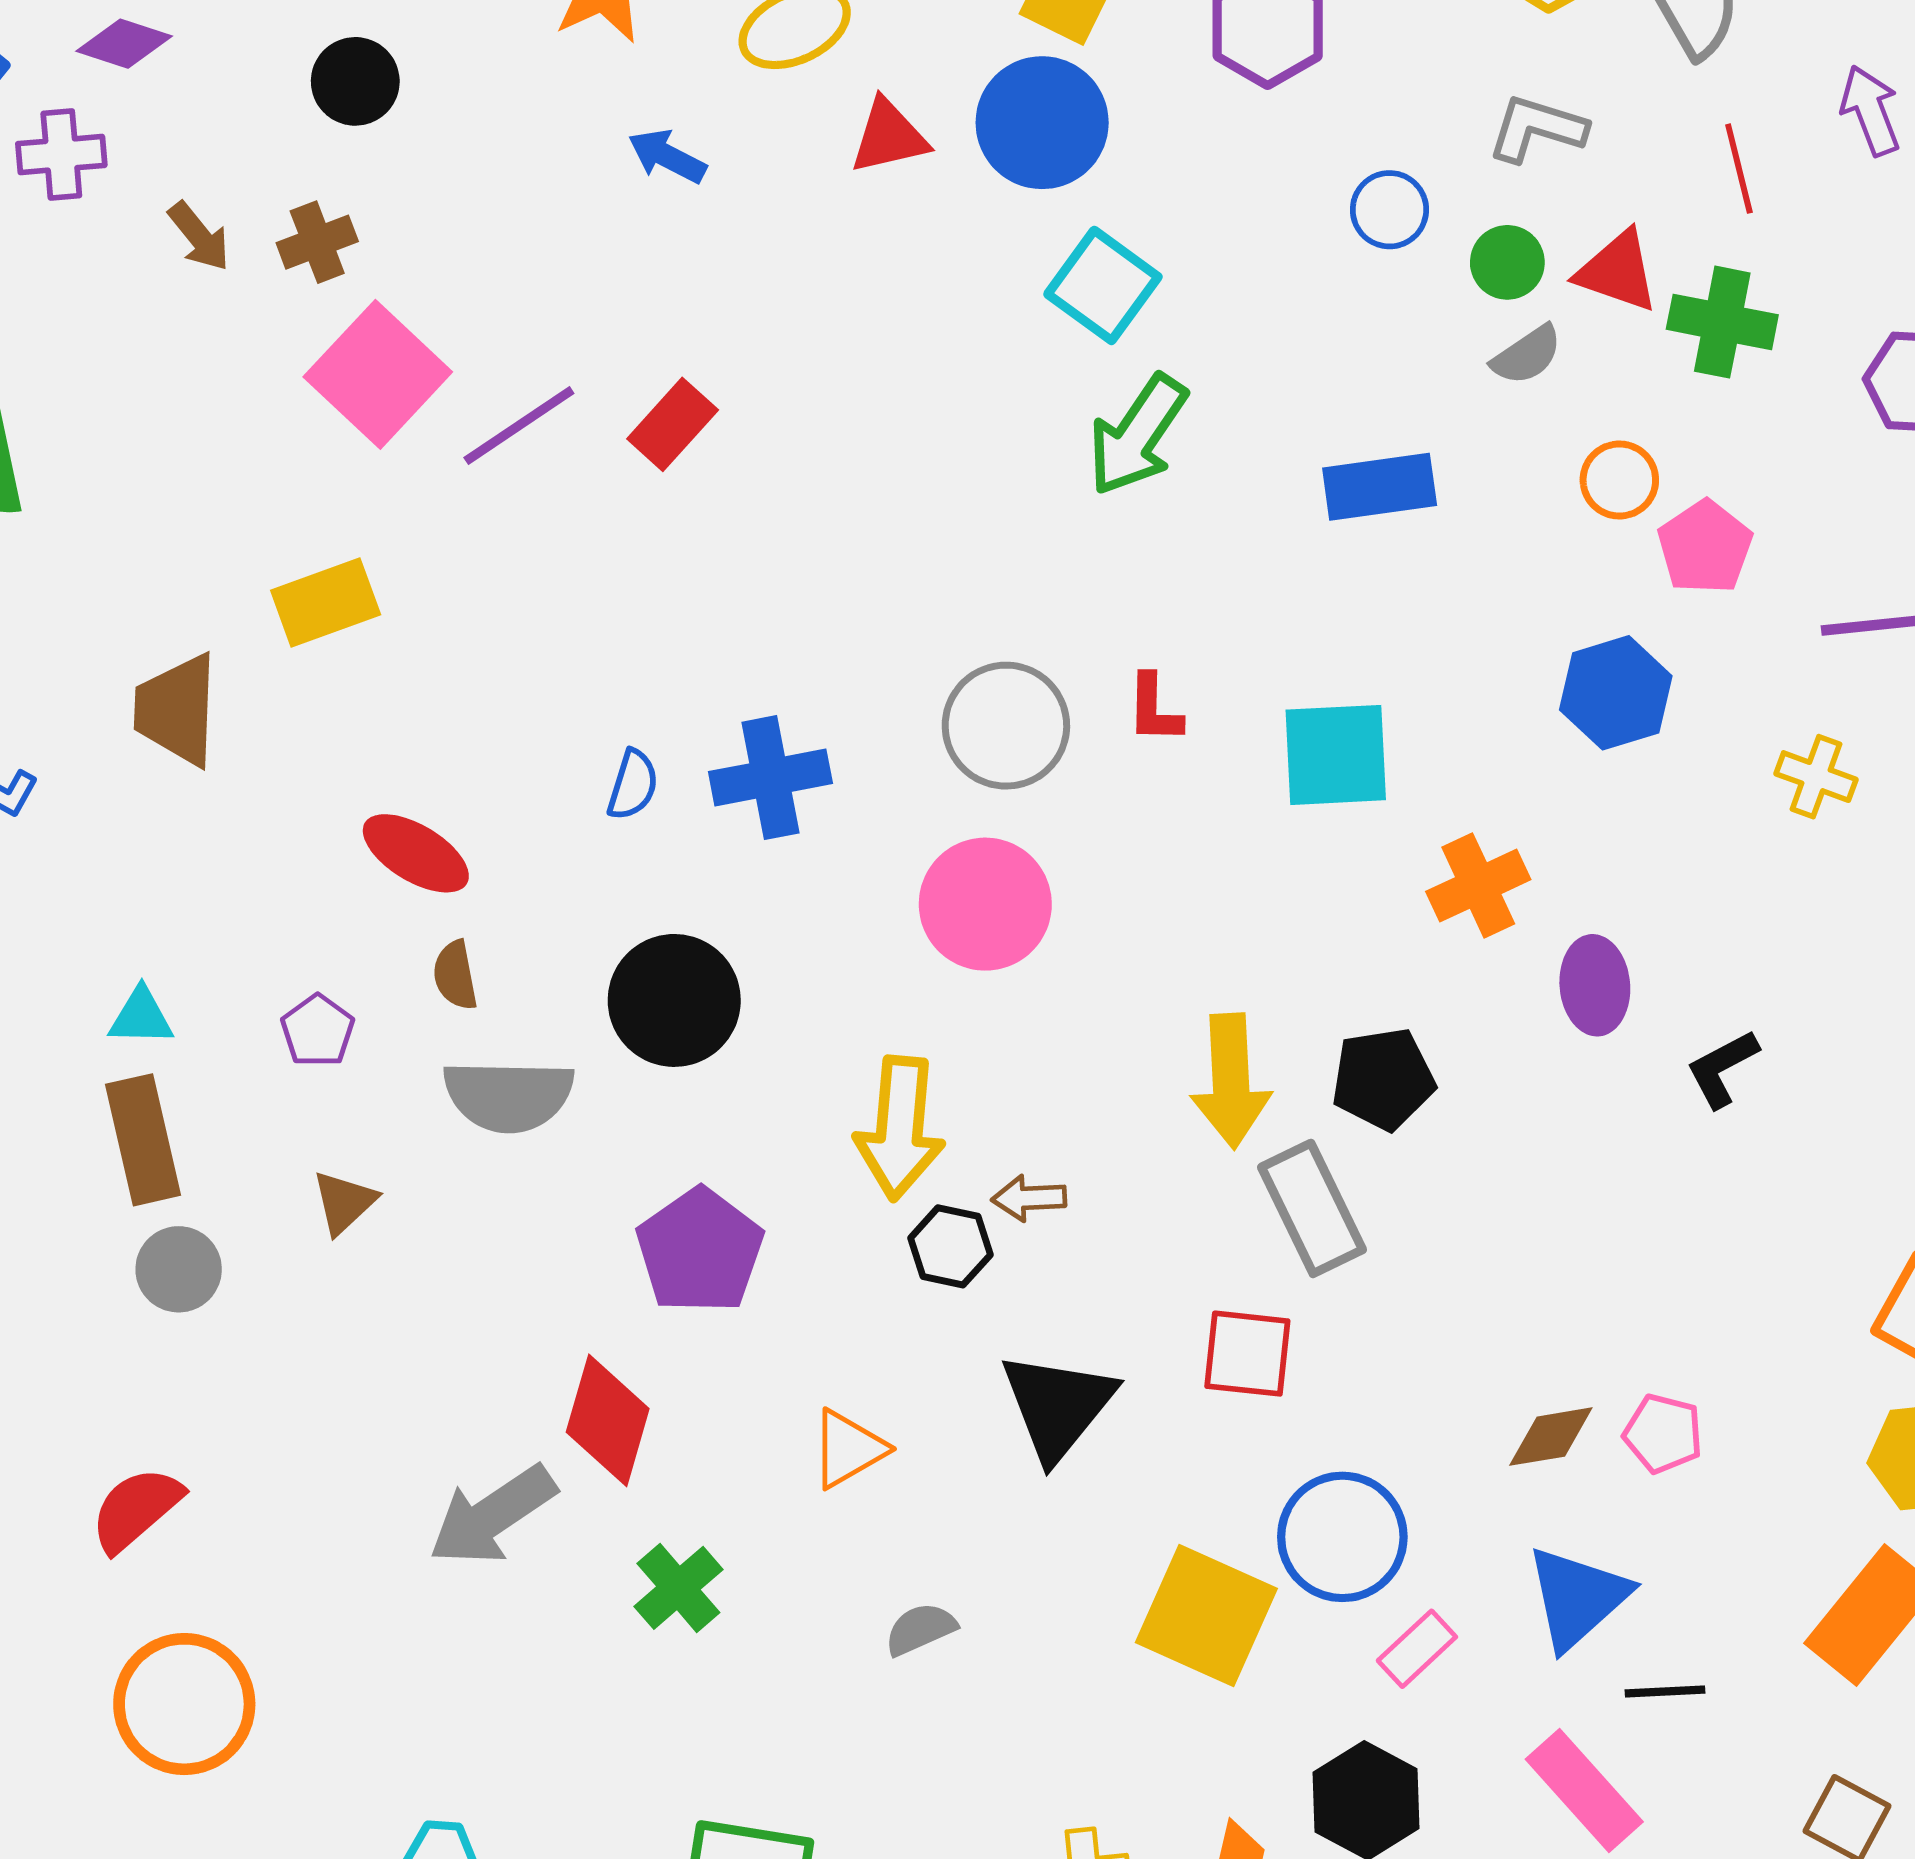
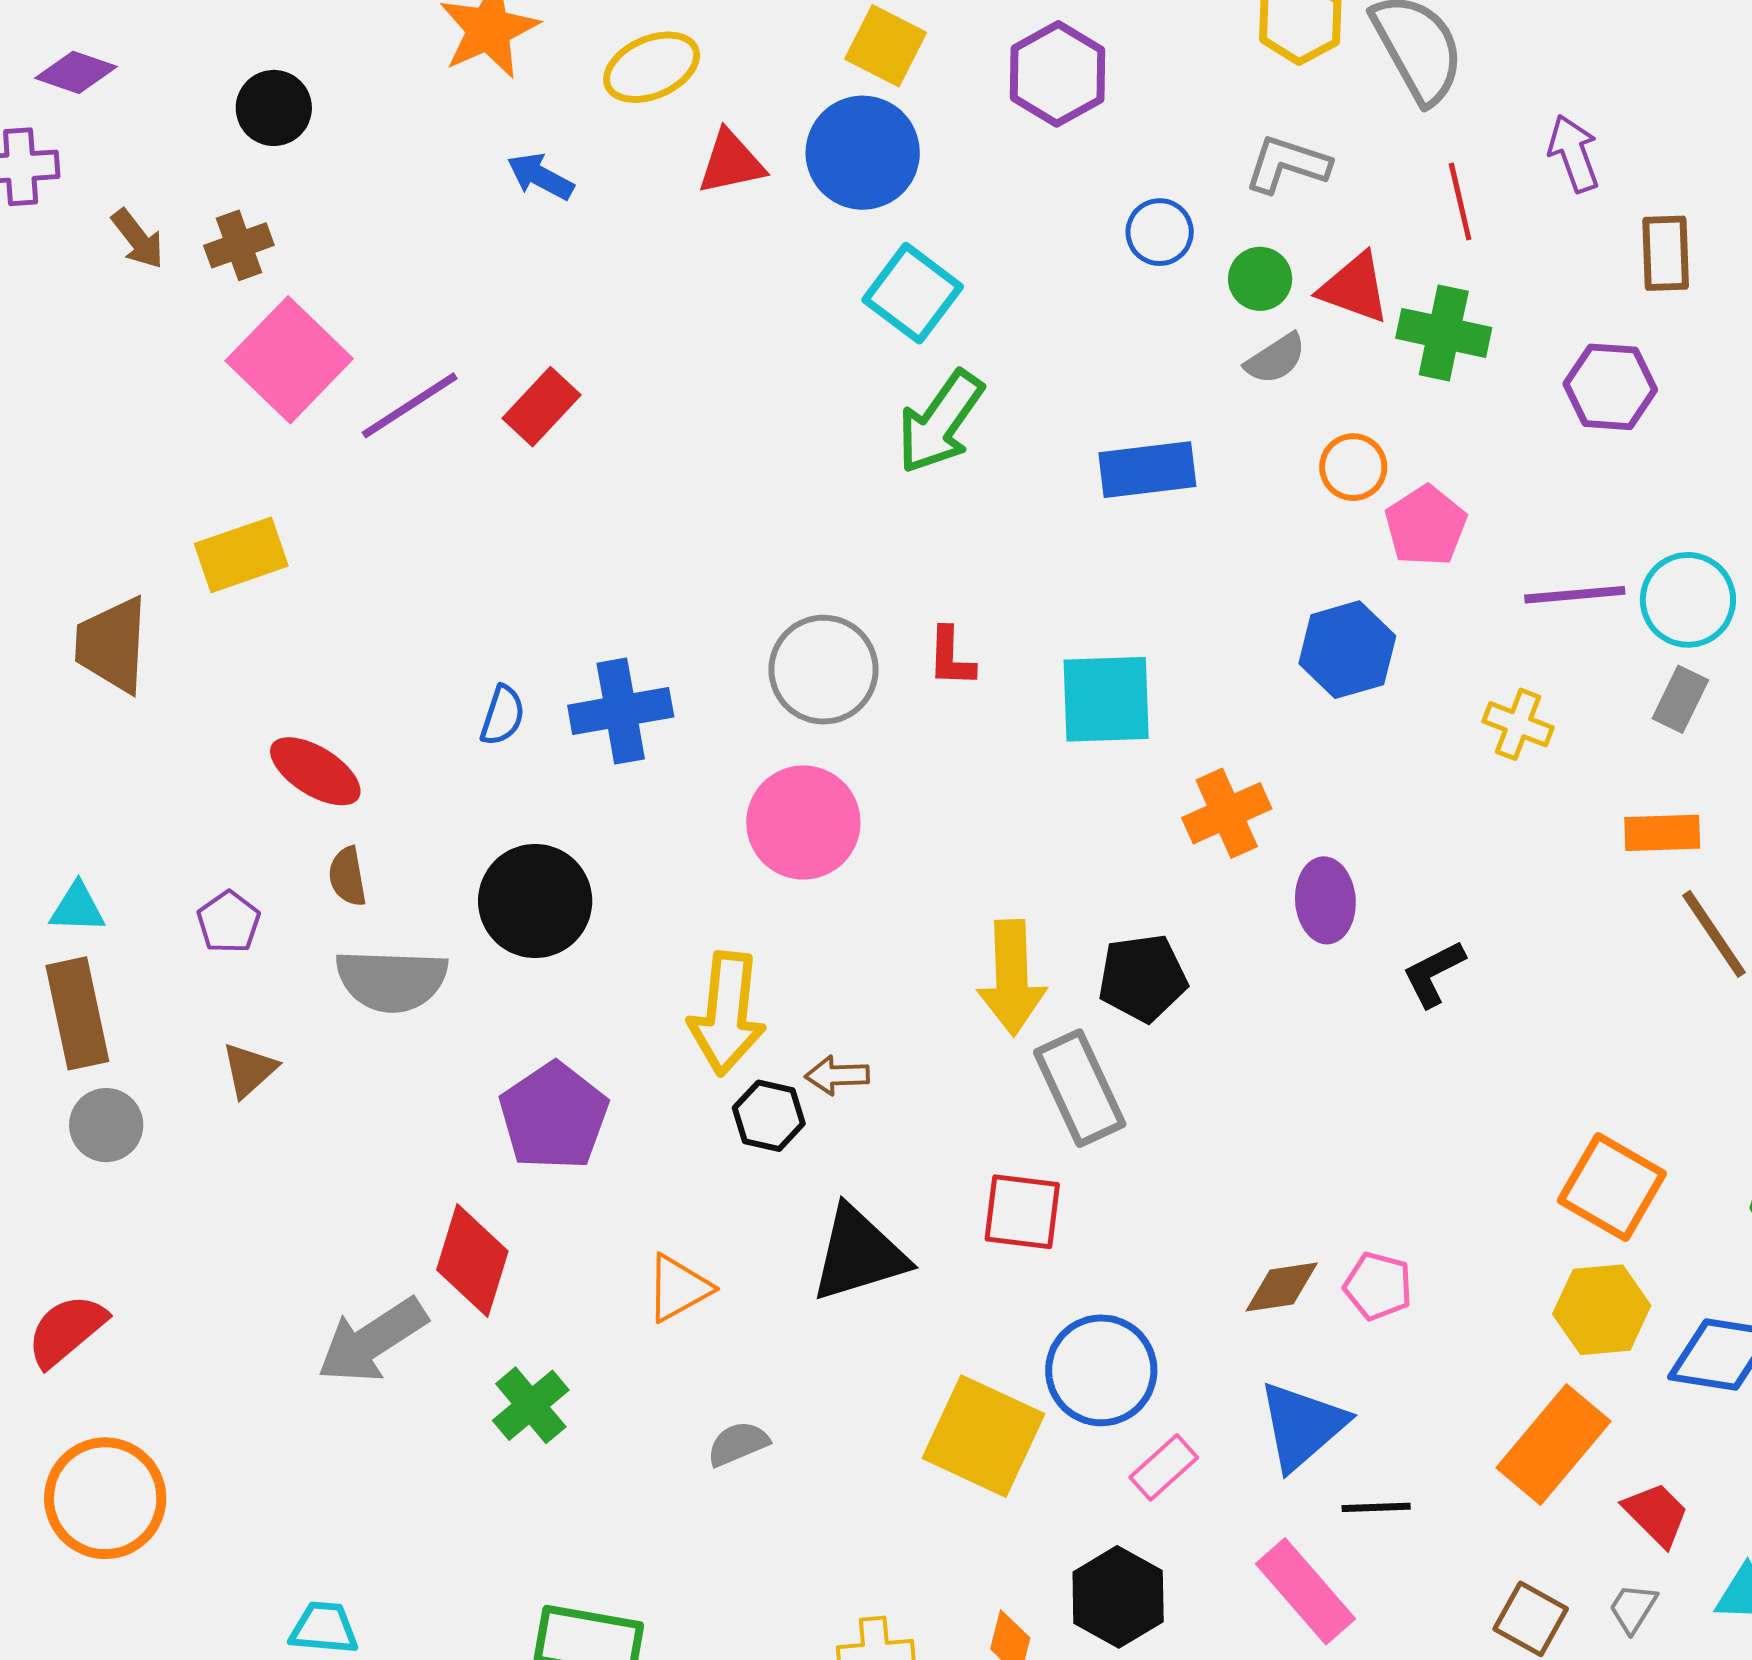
black triangle: (1058, 1406) -> (859, 1254), turned 33

